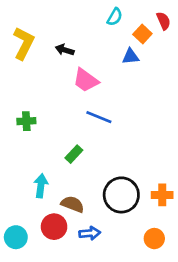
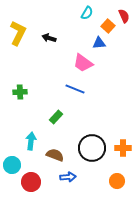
pink trapezoid: (86, 80) -> (83, 63), moved
red circle: (54, 227) -> (31, 182), moved
cyan circle: (16, 237) -> (12, 165), moved

